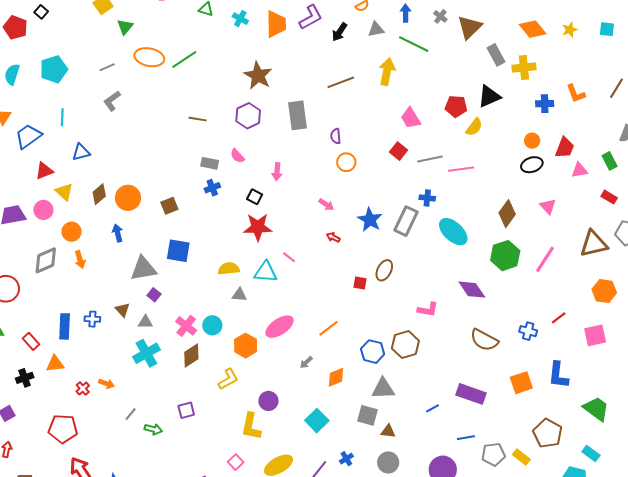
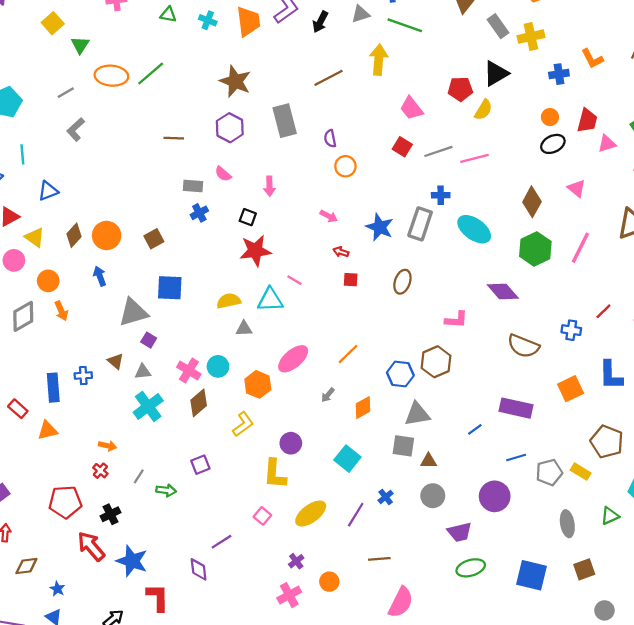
red square: (360, 283) -> (351, 280), moved
black cross: (25, 378) -> (111, 514), moved
red cross: (83, 388) -> (100, 471), moved

